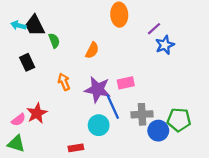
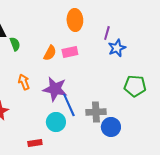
purple line: (154, 29) -> (107, 33), turned -32
pink rectangle: (126, 83) -> (70, 52), moved
green pentagon: (179, 120) -> (135, 86), moved

